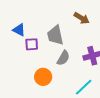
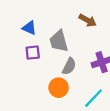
blue triangle: (19, 30) -> (29, 28), moved
orange circle: (43, 77) -> (59, 88), moved

